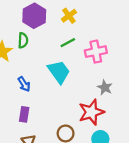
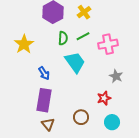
green semicircle: (23, 40) -> (63, 38), moved
red star: (91, 112) -> (104, 98), size x0.6
purple rectangle: (24, 114) -> (44, 100), size x1.6

